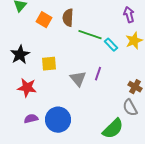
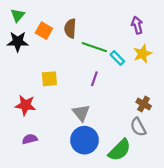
black star: (20, 55) -> (18, 42), moved, turned 30
purple line: (98, 74) -> (94, 79), moved
gray triangle: (78, 79) -> (81, 113), moved
blue circle: (58, 120) -> (84, 140), moved

